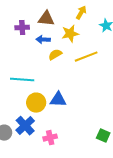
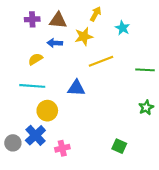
purple cross: (22, 28) -> (32, 19), moved
yellow semicircle: (55, 55) -> (35, 59), moved
blue triangle: (58, 100) -> (76, 88), moved

